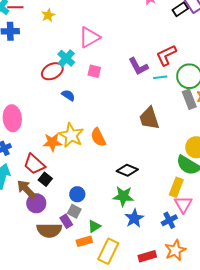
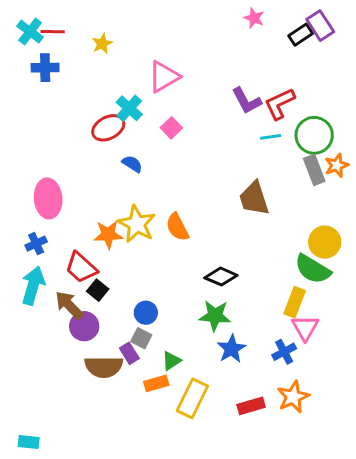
purple L-shape: (138, 66) -> (247, 101), moved
pink square: (94, 71) -> (171, 128), turned 32

